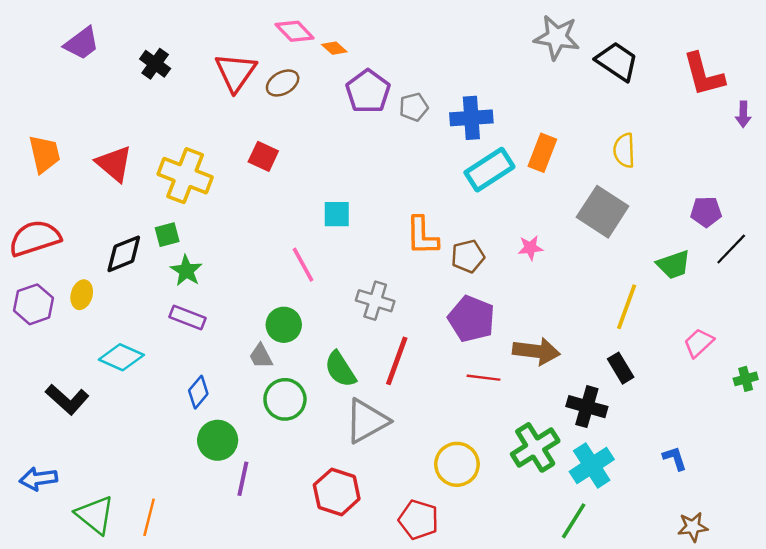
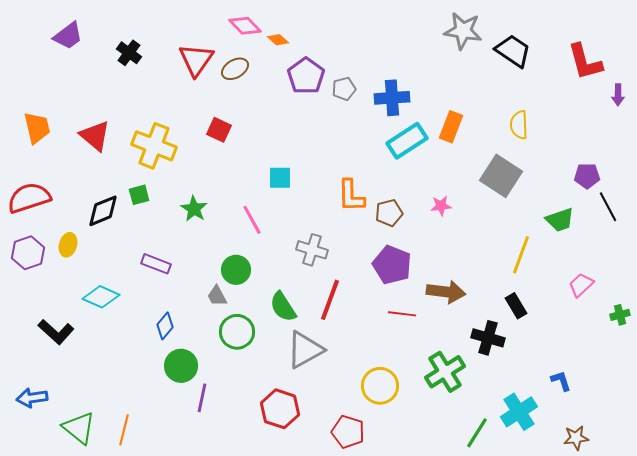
black line: (731, 249) -> (608, 207), turned -72
green star: (186, 271) -> (194, 209), moved
cyan cross: (592, 466) -> (519, 412), moved

